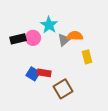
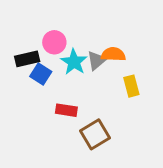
cyan star: (49, 25) -> (74, 62), moved
pink circle: (33, 38) -> (54, 42), moved
blue square: (33, 74) -> (41, 74), moved

